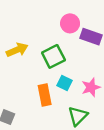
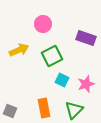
pink circle: (70, 23) -> (43, 24), moved
orange rectangle: (45, 95) -> (44, 108), moved

